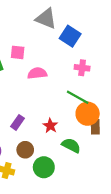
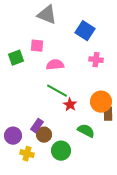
gray triangle: (46, 19) -> (47, 15), moved
green line: (78, 97) -> (57, 91), moved
purple rectangle: (18, 122) -> (37, 126), moved
red star: (50, 126) -> (70, 105), moved

